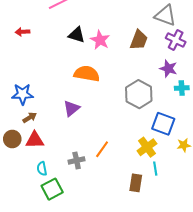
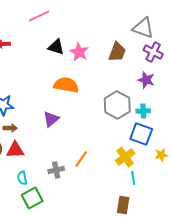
cyan cross: (182, 88) -> (143, 111), moved
brown arrow: (30, 118) -> (10, 128), turned 32
brown rectangle: (136, 183) -> (123, 205), moved

